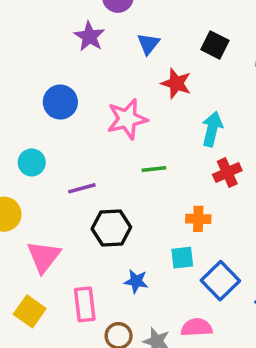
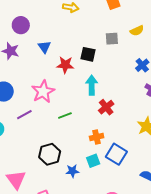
black square: (215, 45) -> (88, 54), moved
purple line: (82, 188) -> (24, 115), moved
blue star: (136, 281) -> (72, 171), moved
blue square: (220, 281) -> (116, 154), moved

